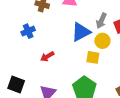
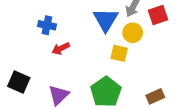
blue cross: (28, 31) -> (47, 25), moved, turned 32
blue triangle: (81, 32) -> (106, 20), turned -35

